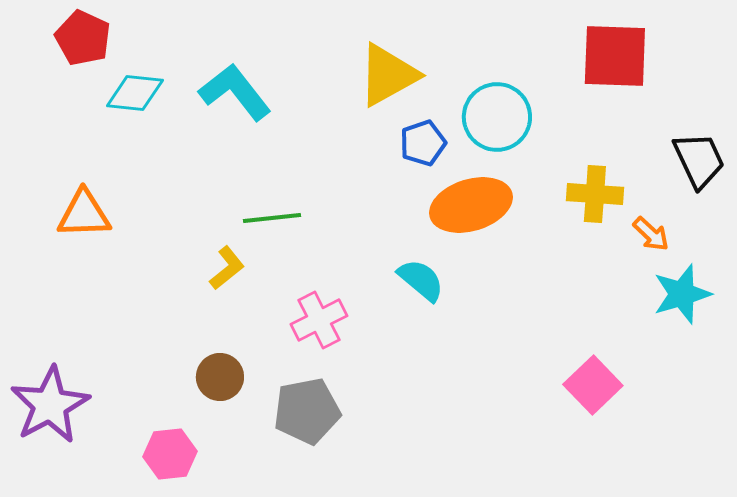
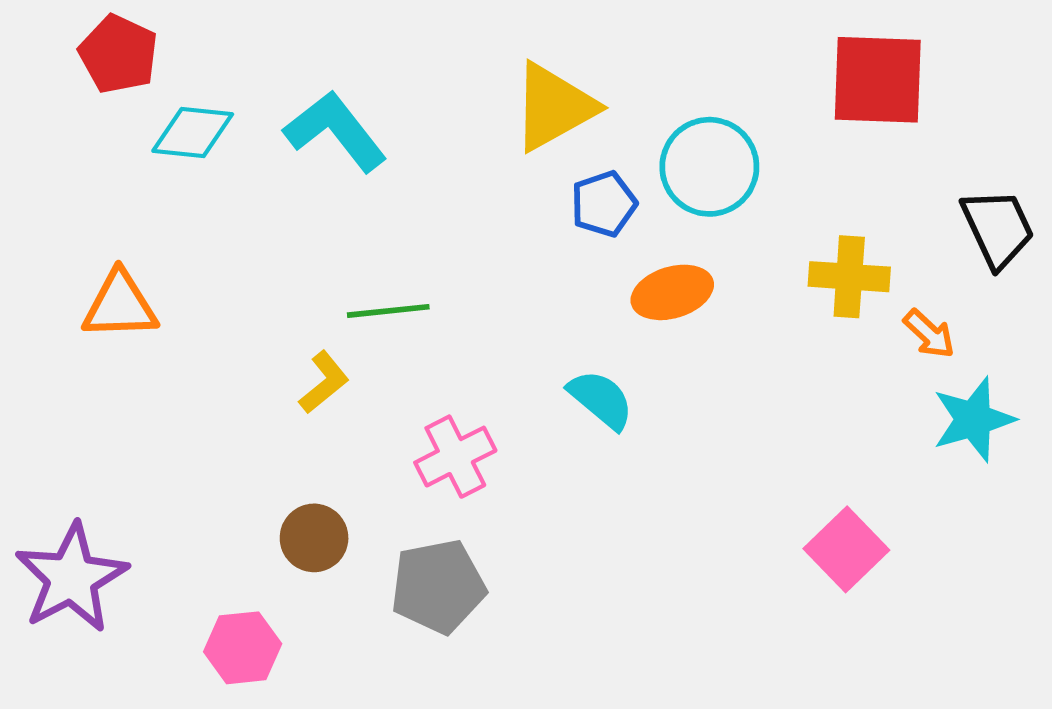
orange ellipse: (471, 205) -> (672, 292), size x0.7

